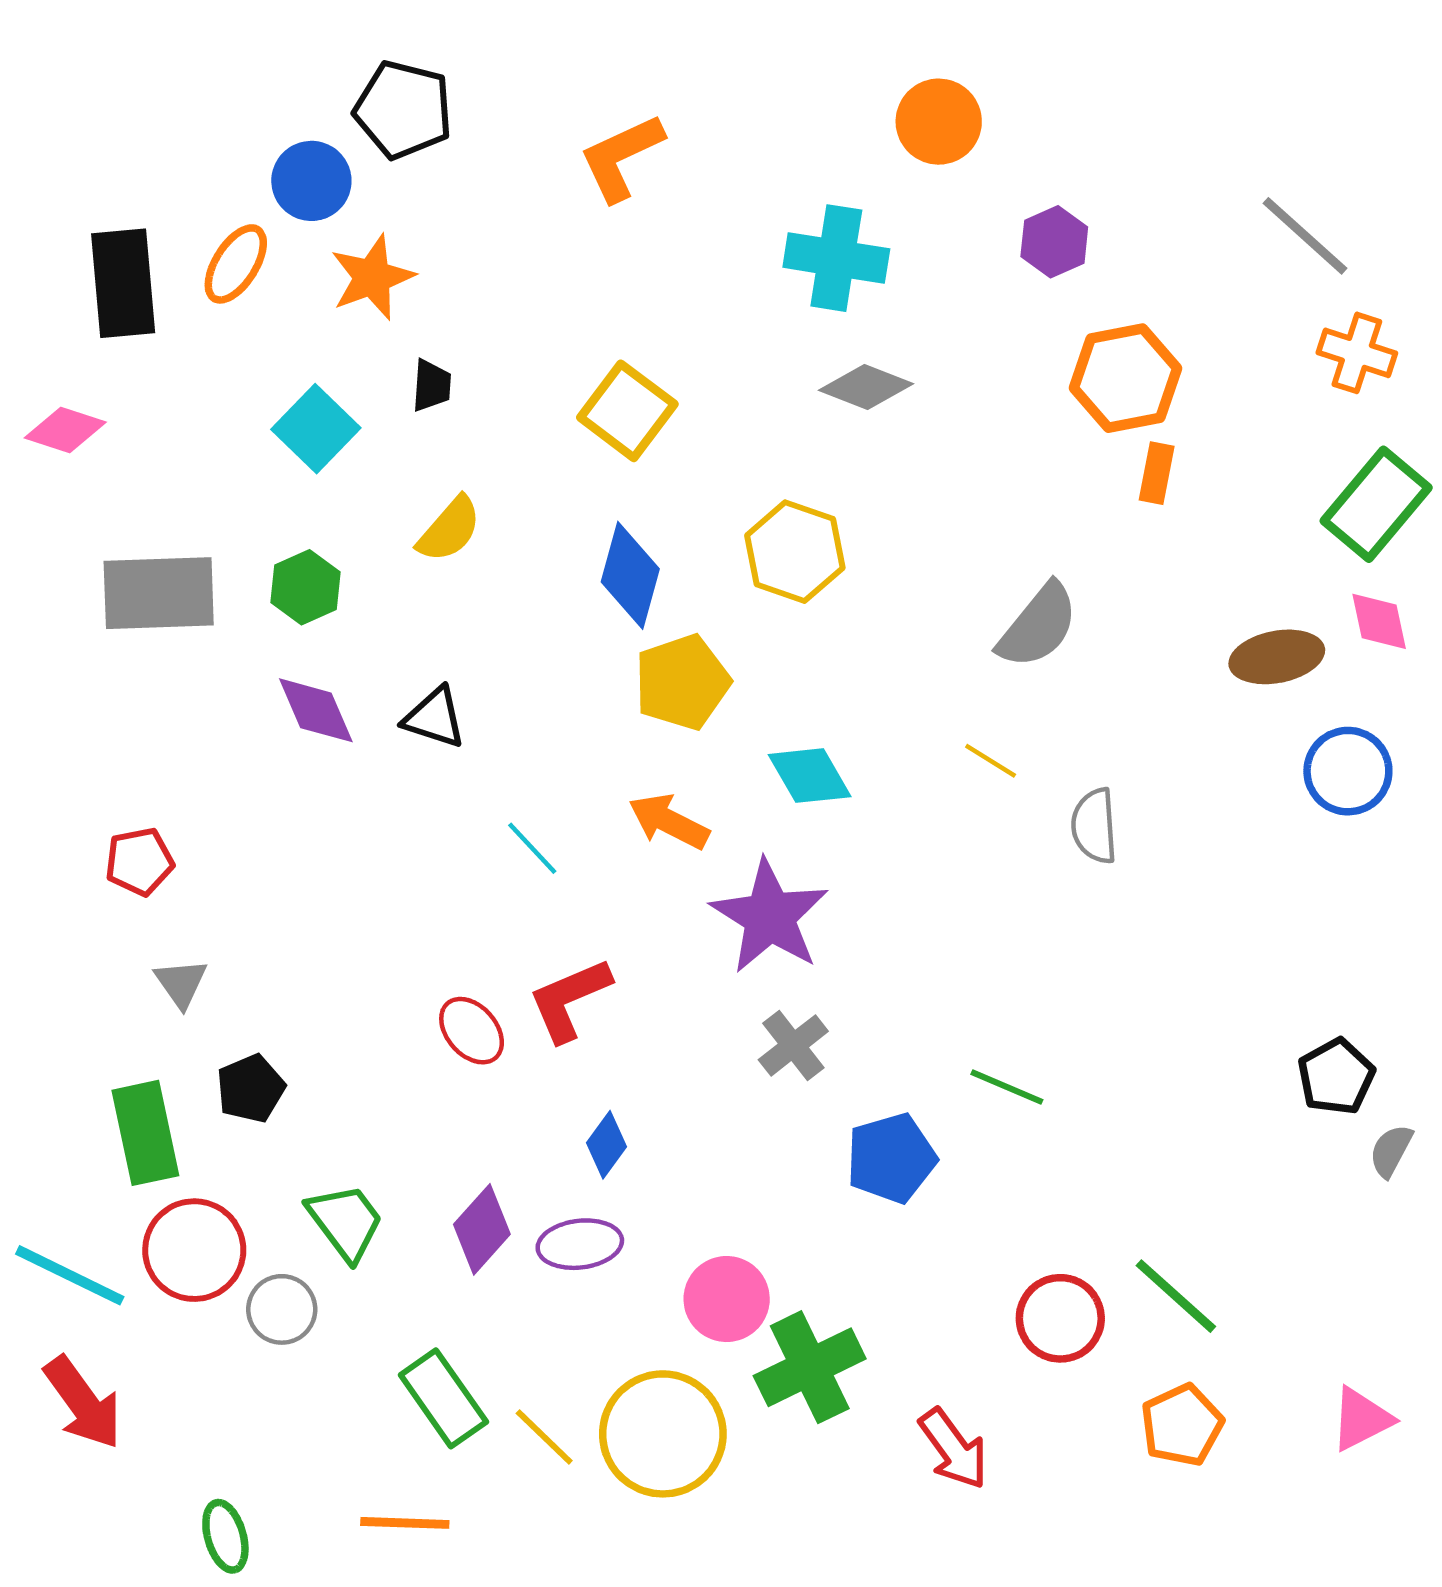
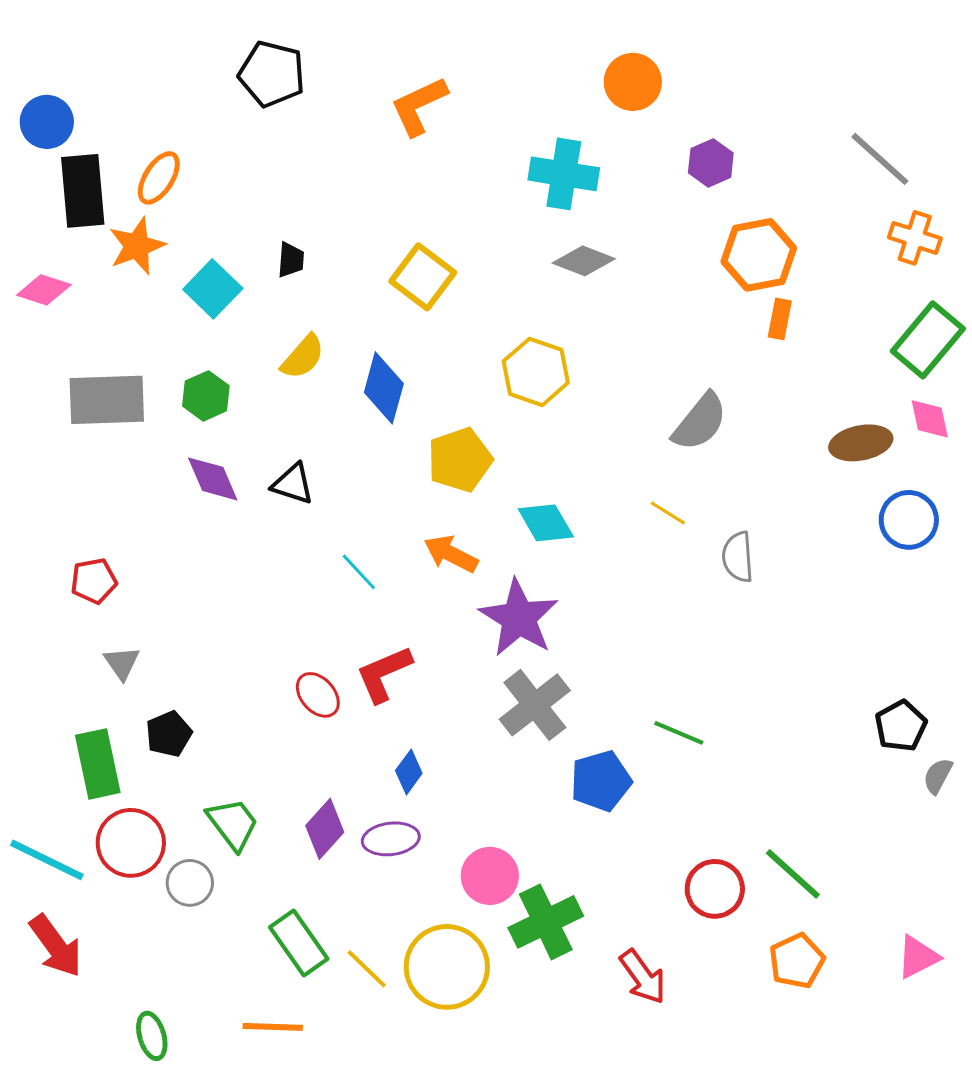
blue circle: (311, 181) -> (47, 122), moved
orange star: (372, 277) -> (137, 246), moved
blue diamond: (630, 575) -> (384, 388), moved
gray cross: (793, 1045) -> (535, 705), size x1.5

